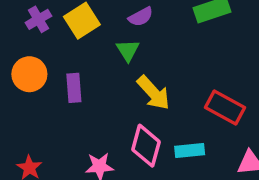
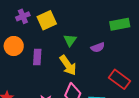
purple semicircle: (141, 17) -> (98, 47), moved
yellow arrow: (153, 93) -> (68, 65), moved

